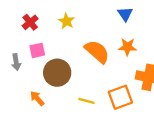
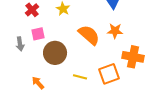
orange arrow: (37, 98) -> (38, 83), moved

